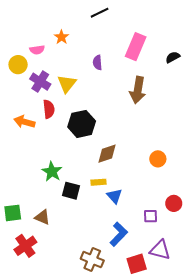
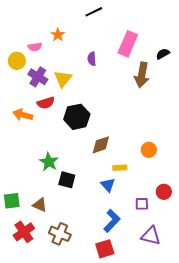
brown arrow: (138, 90) -> (142, 75), moved
red semicircle: (49, 109) -> (46, 103), turned 78
yellow rectangle: (99, 182) -> (120, 168), moved
brown cross: (92, 260) -> (60, 234), moved
red square: (137, 264) -> (105, 249), moved

